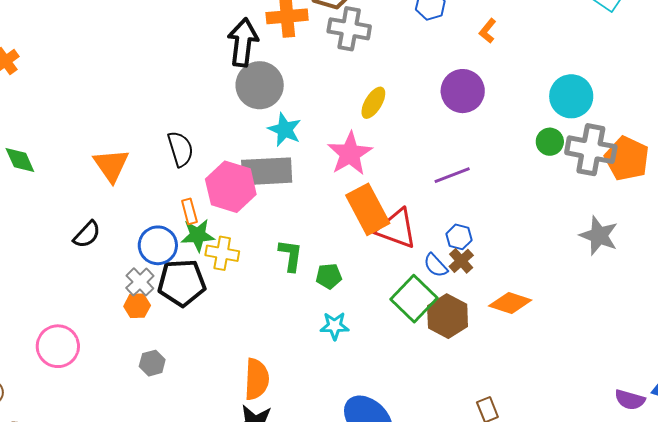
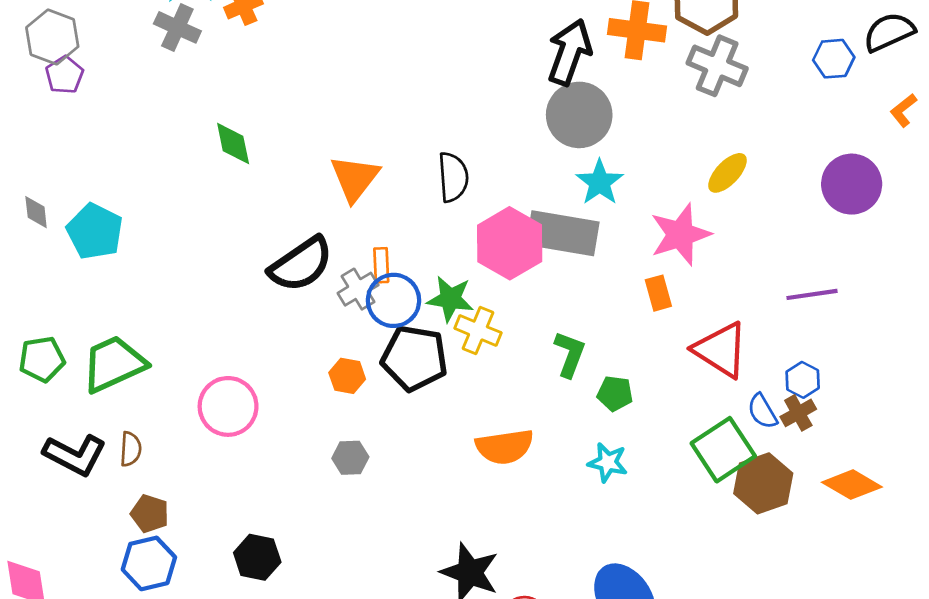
orange rectangle: (368, 209) -> (658, 293), moved, size x0.5
orange rectangle: (189, 211) -> (381, 265), moved
black semicircle: (87, 234) -> (301, 264), size x1.6
gray cross: (140, 282) -> (358, 289), moved
orange semicircle: (257, 379) -> (505, 447), moved, turned 66

